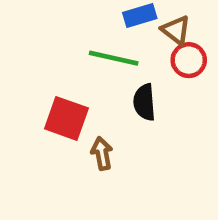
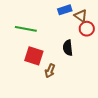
green line: (114, 58) -> (26, 29), moved
brown arrow: (102, 154) -> (50, 71), turned -144

